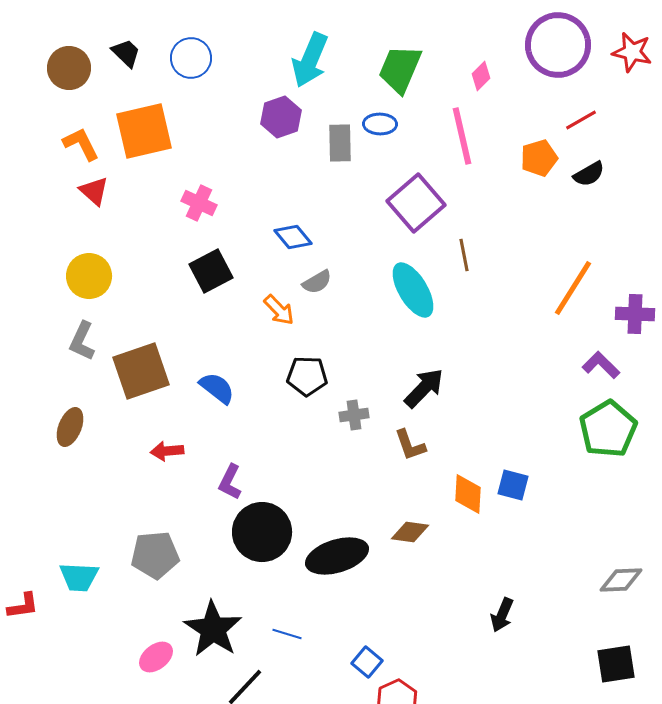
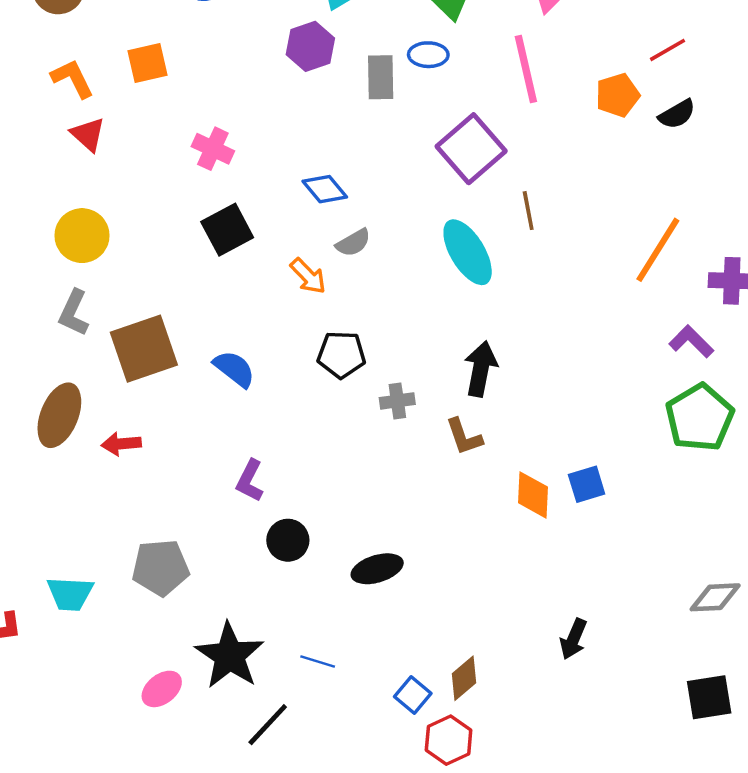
orange square: (144, 131) -> (147, 63), size x0.6
black arrow: (424, 388) -> (481, 369), turned -33
brown ellipse: (70, 427) -> (59, 415), size x1.4
red arrow: (167, 451) -> (121, 444), moved
blue square: (513, 485) -> (587, 484), turned -32
black circle: (262, 532) -> (288, 540), size x0.6
brown diamond: (410, 532) -> (464, 678), moved, turned -48
black ellipse: (337, 556) -> (377, 569), size x0.7

